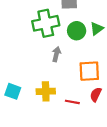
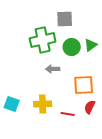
gray arrow: (56, 54) -> (53, 69), turned -104

